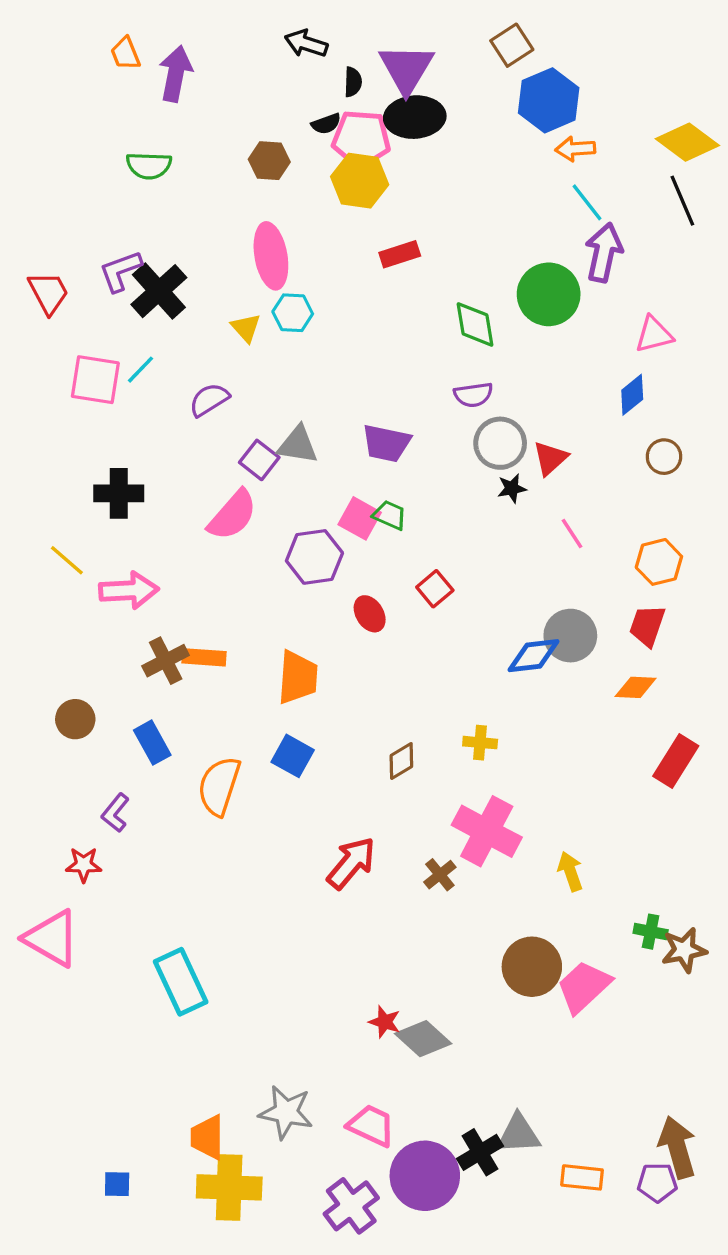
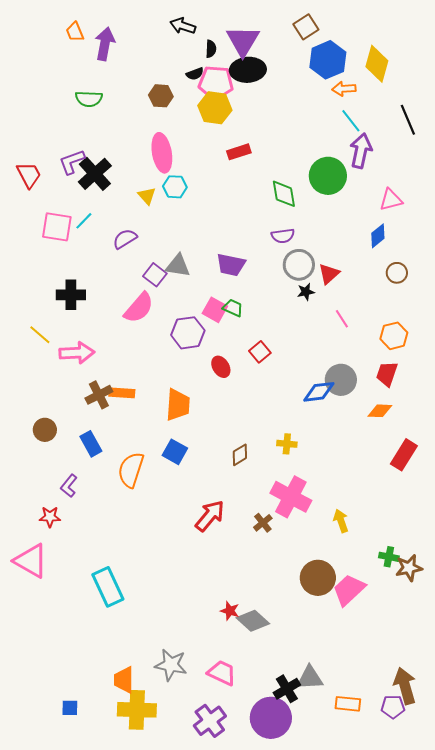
yellow diamond: (687, 142) -> (377, 64), moved, turned 69
purple circle: (425, 1176) -> (271, 718), moved

